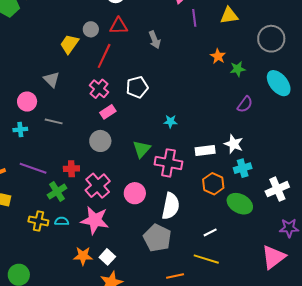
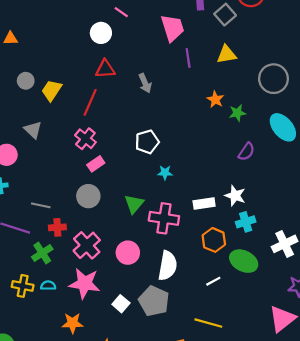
gray circle: (91, 29) -> (26, 81), moved
white pentagon: (137, 87) -> (147, 142), moved
gray line: (54, 121) -> (41, 205), moved
white line: (210, 232) -> (213, 281), moved
white square: (107, 257) -> (121, 304), moved

